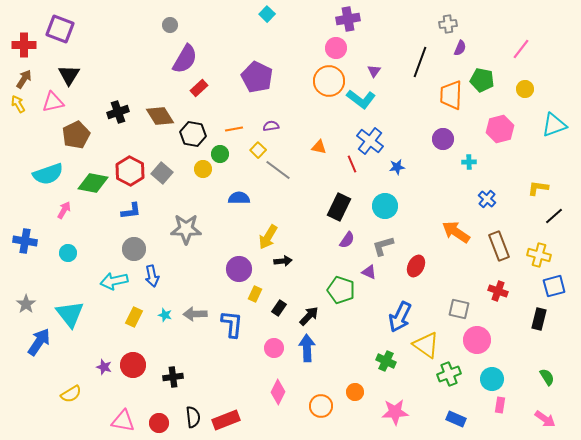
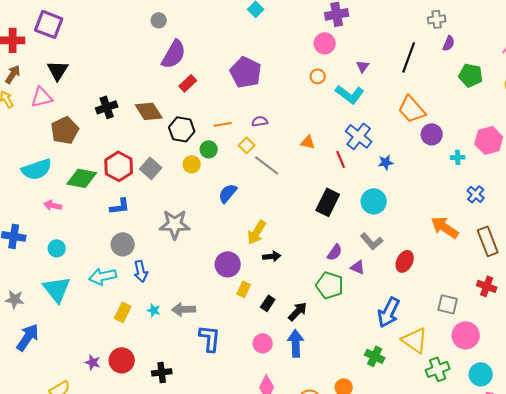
orange circle: (329, 81) -> (318, 76), size x0.5
orange trapezoid: (451, 95) -> (412, 109), moved, turned -44
pink hexagon: (500, 129) -> (489, 140), moved
blue semicircle: (239, 198) -> (228, 193), turned -50
pink arrow: (64, 210) -> (53, 205), turned -108
purple semicircle: (347, 240) -> (335, 252), moved
gray L-shape: (383, 246) -> (372, 241), turned -115
gray star: (26, 304) -> (15, 299), turned -30
cyan triangle: (70, 314) -> (57, 289), moved
blue L-shape: (232, 324) -> (210, 338), moved

